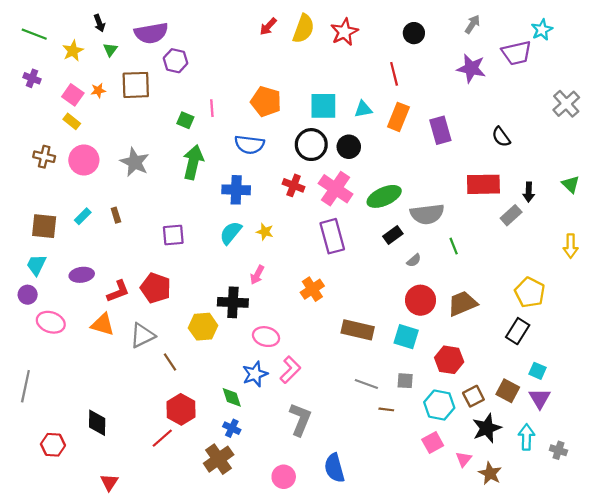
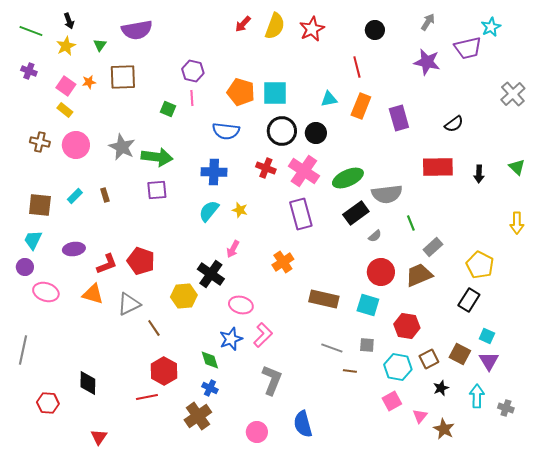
black arrow: (99, 23) -> (69, 21), moved
purple hexagon: (175, 61) -> (193, 71), moved
cyan square: (323, 106) -> (275, 93), moved
black semicircle: (501, 137) -> (454, 124), turned -90
green arrow: (193, 162) -> (157, 157), moved, turned 84
gray rectangle: (511, 215) -> (433, 247), moved
purple square: (173, 235) -> (157, 190), moved
black rectangle: (393, 235) -> (356, 213), size x1.4
black cross: (233, 302) -> (211, 274), turned 32
black star: (487, 428) -> (441, 388), size x0.6
red line: (162, 438) -> (147, 397), turned 30

